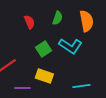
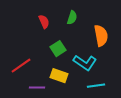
orange semicircle: (86, 21) -> (101, 36), moved
cyan L-shape: (70, 46) -> (85, 63), moved

